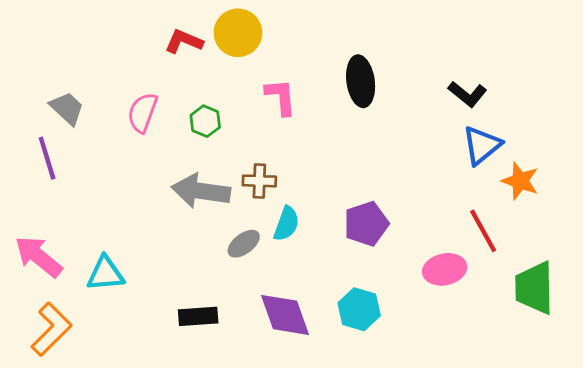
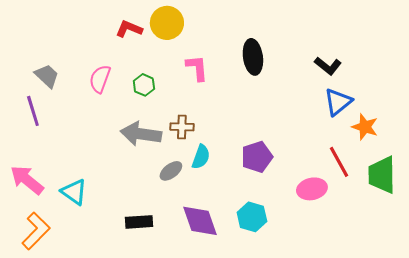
cyan triangle: (105, 274) -> (74, 192), turned 40
green trapezoid: (534, 288) -> (382, 175), moved

